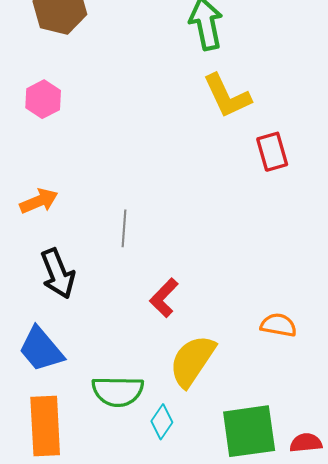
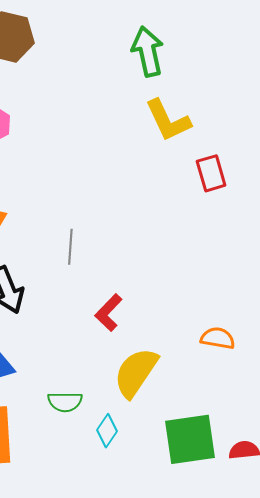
green semicircle: (118, 391) -> (65, 402), size x0.7

